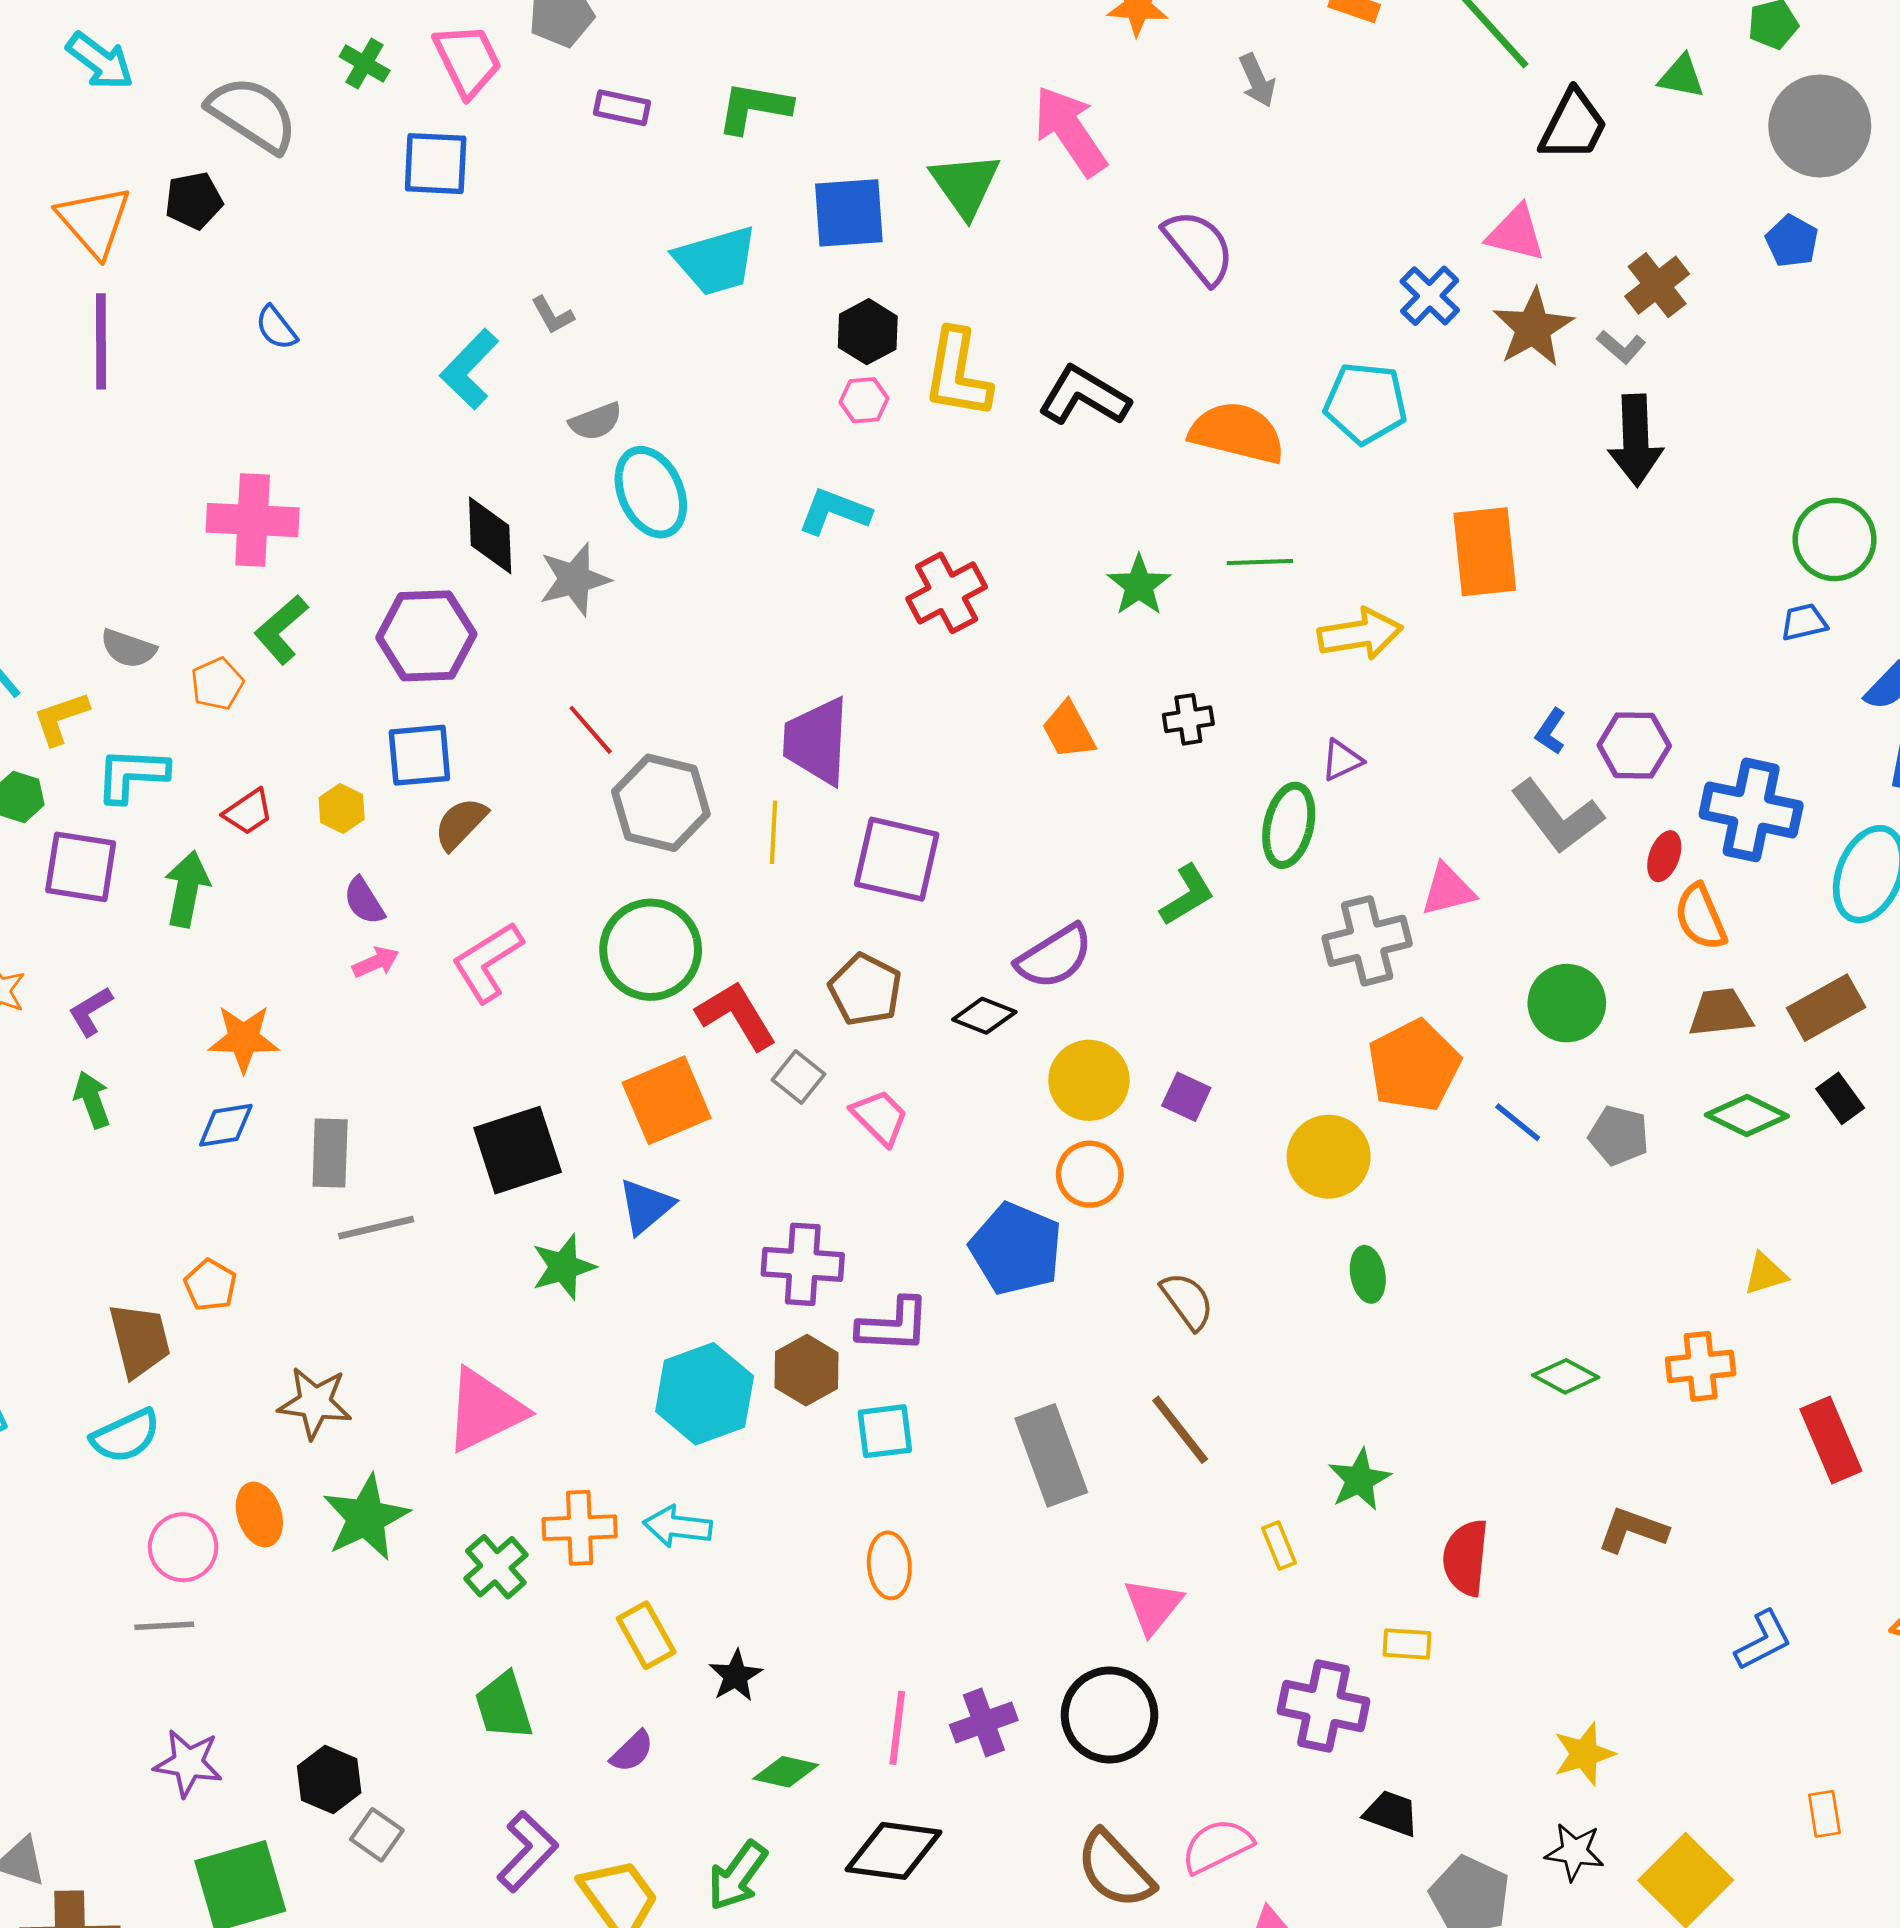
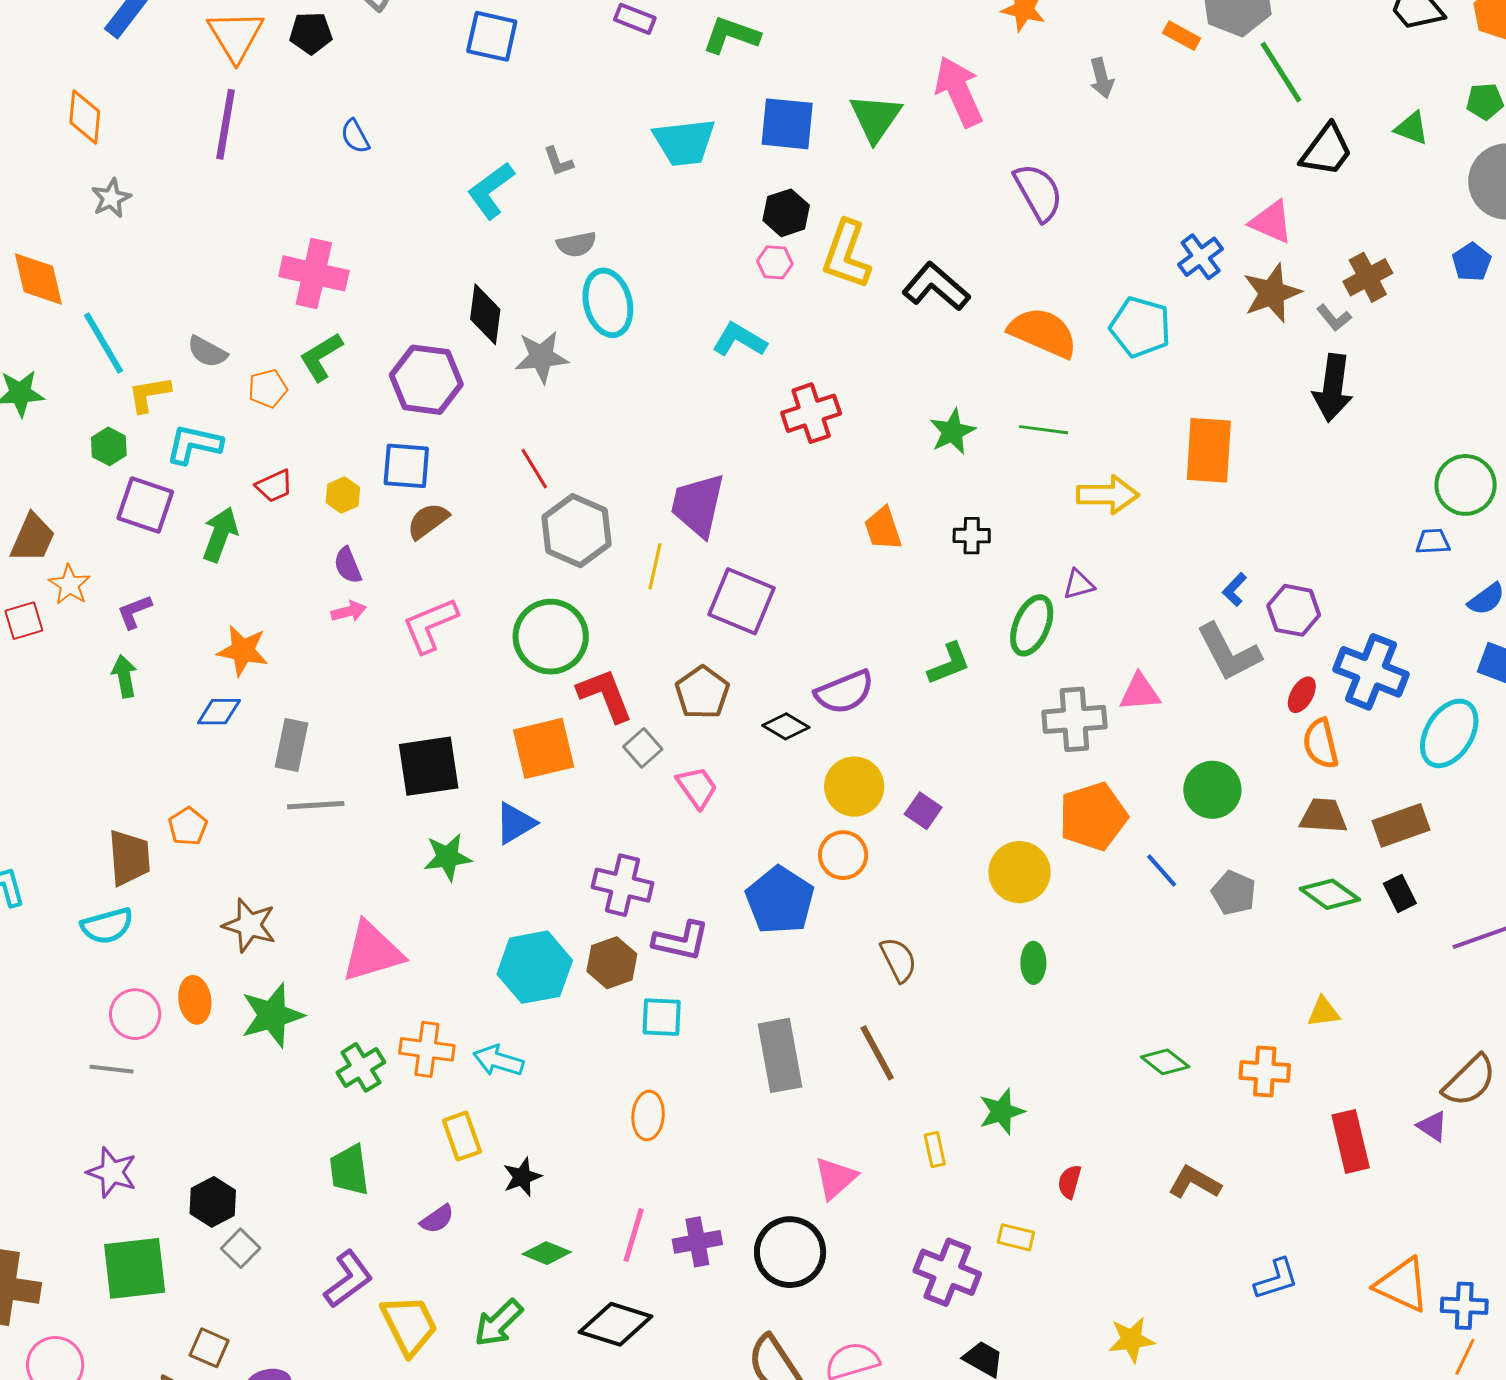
red semicircle: (1466, 1558) -> (1069, 1182), size x0.6

